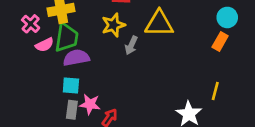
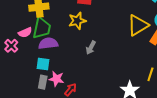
pink cross: (31, 24) -> (11, 46), moved
yellow triangle: (159, 24) -> (138, 25), moved, turned -35
gray arrow: (131, 45) -> (91, 48), moved

